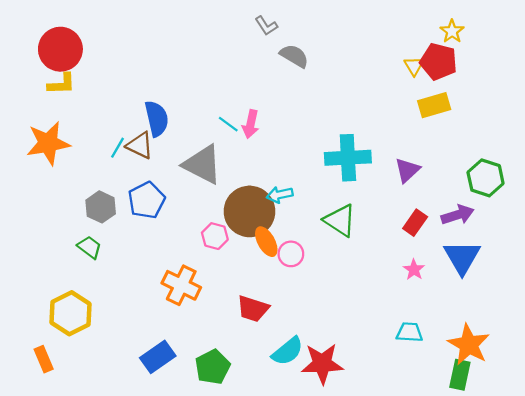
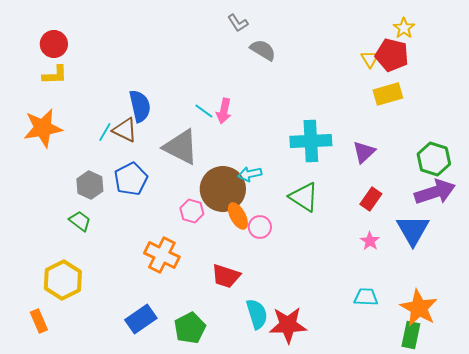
red circle: (60, 49) -> (54, 44), size x0.7
purple arrow: (458, 215) -> (435, 192), moved, size x1.4
cyan semicircle: (288, 351) -> (257, 314), turned -68

